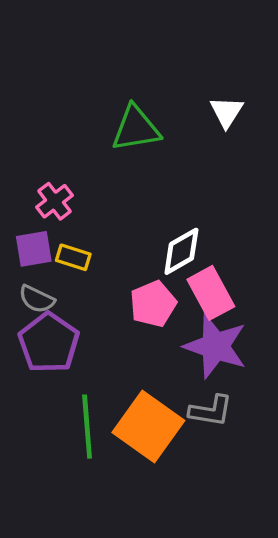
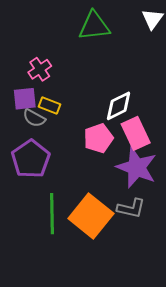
gray semicircle: (37, 299) -> (34, 118), moved

